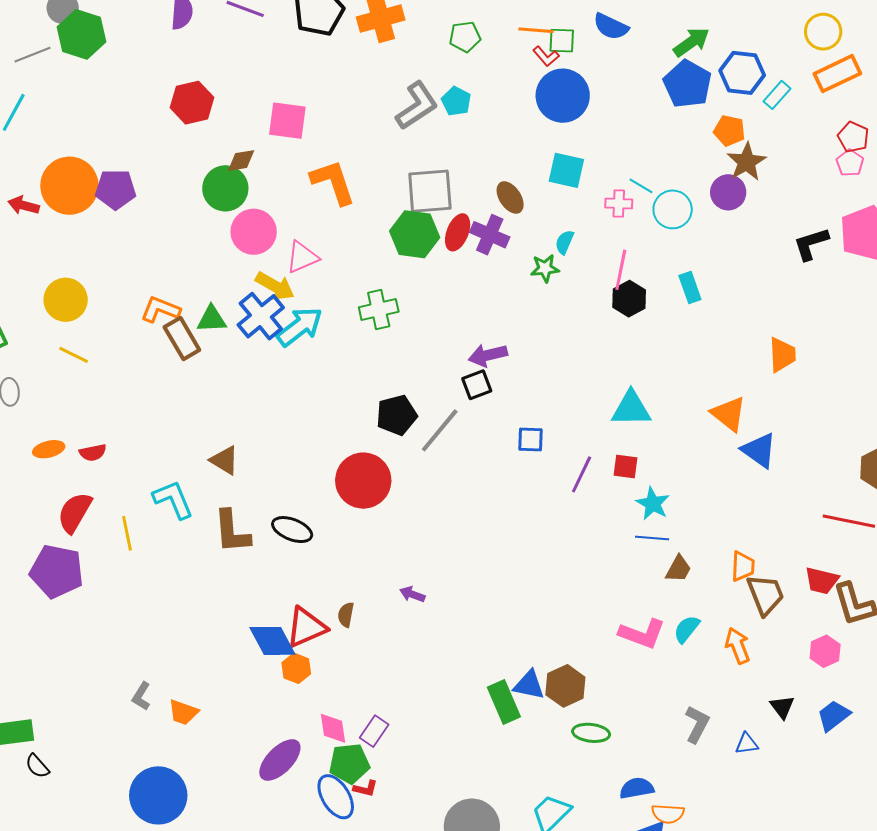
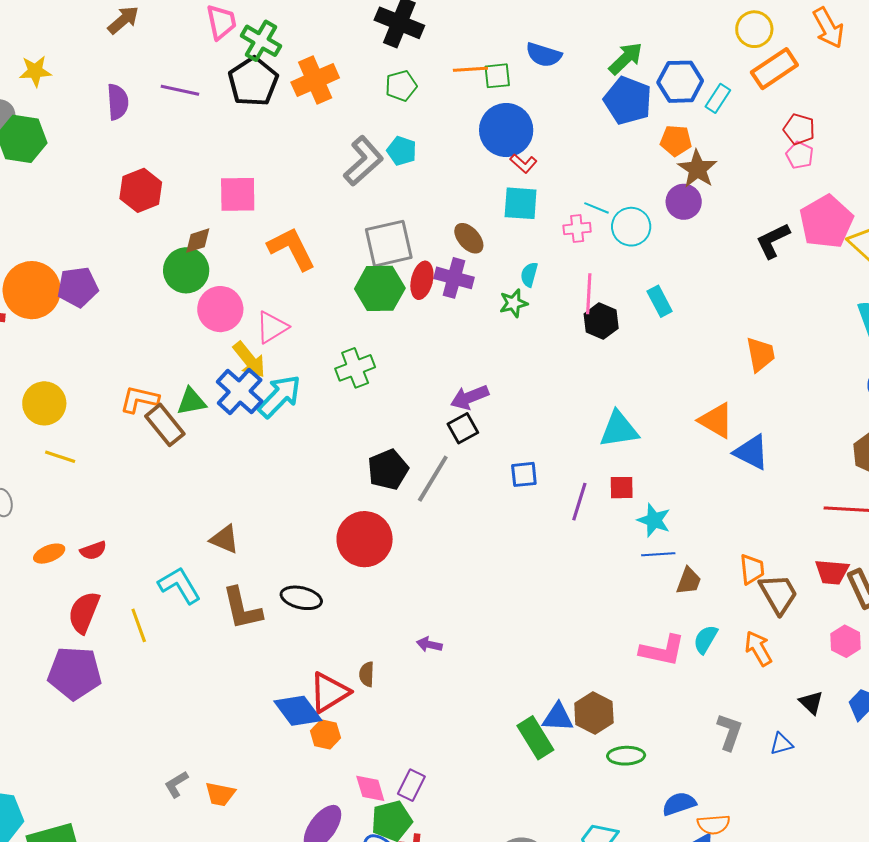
red L-shape: (546, 56) -> (523, 163), moved
yellow arrow: (275, 286) -> (249, 360), turned 30
gray L-shape: (141, 696) -> (176, 784), turned 36

